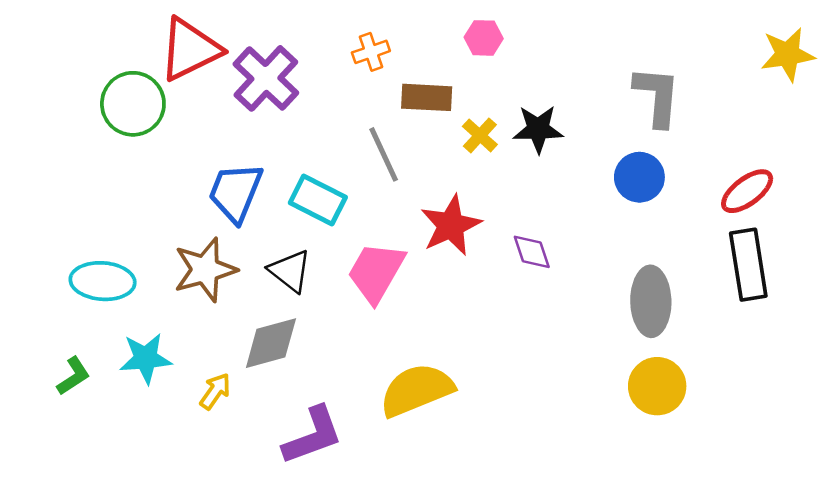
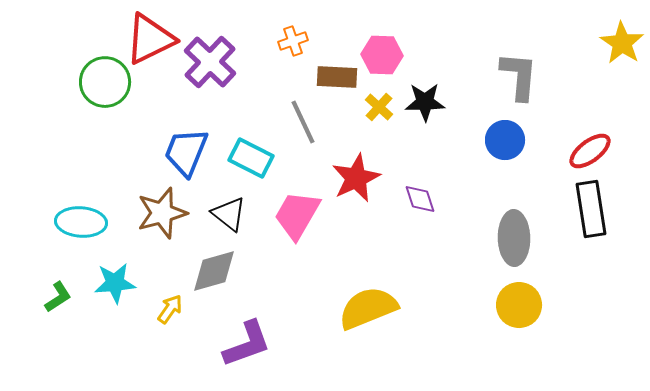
pink hexagon: (484, 38) -> (382, 55), moved, size x1.4
yellow star: (788, 54) -> (622, 43), turned -30
yellow semicircle: (417, 390) -> (368, 308), moved

